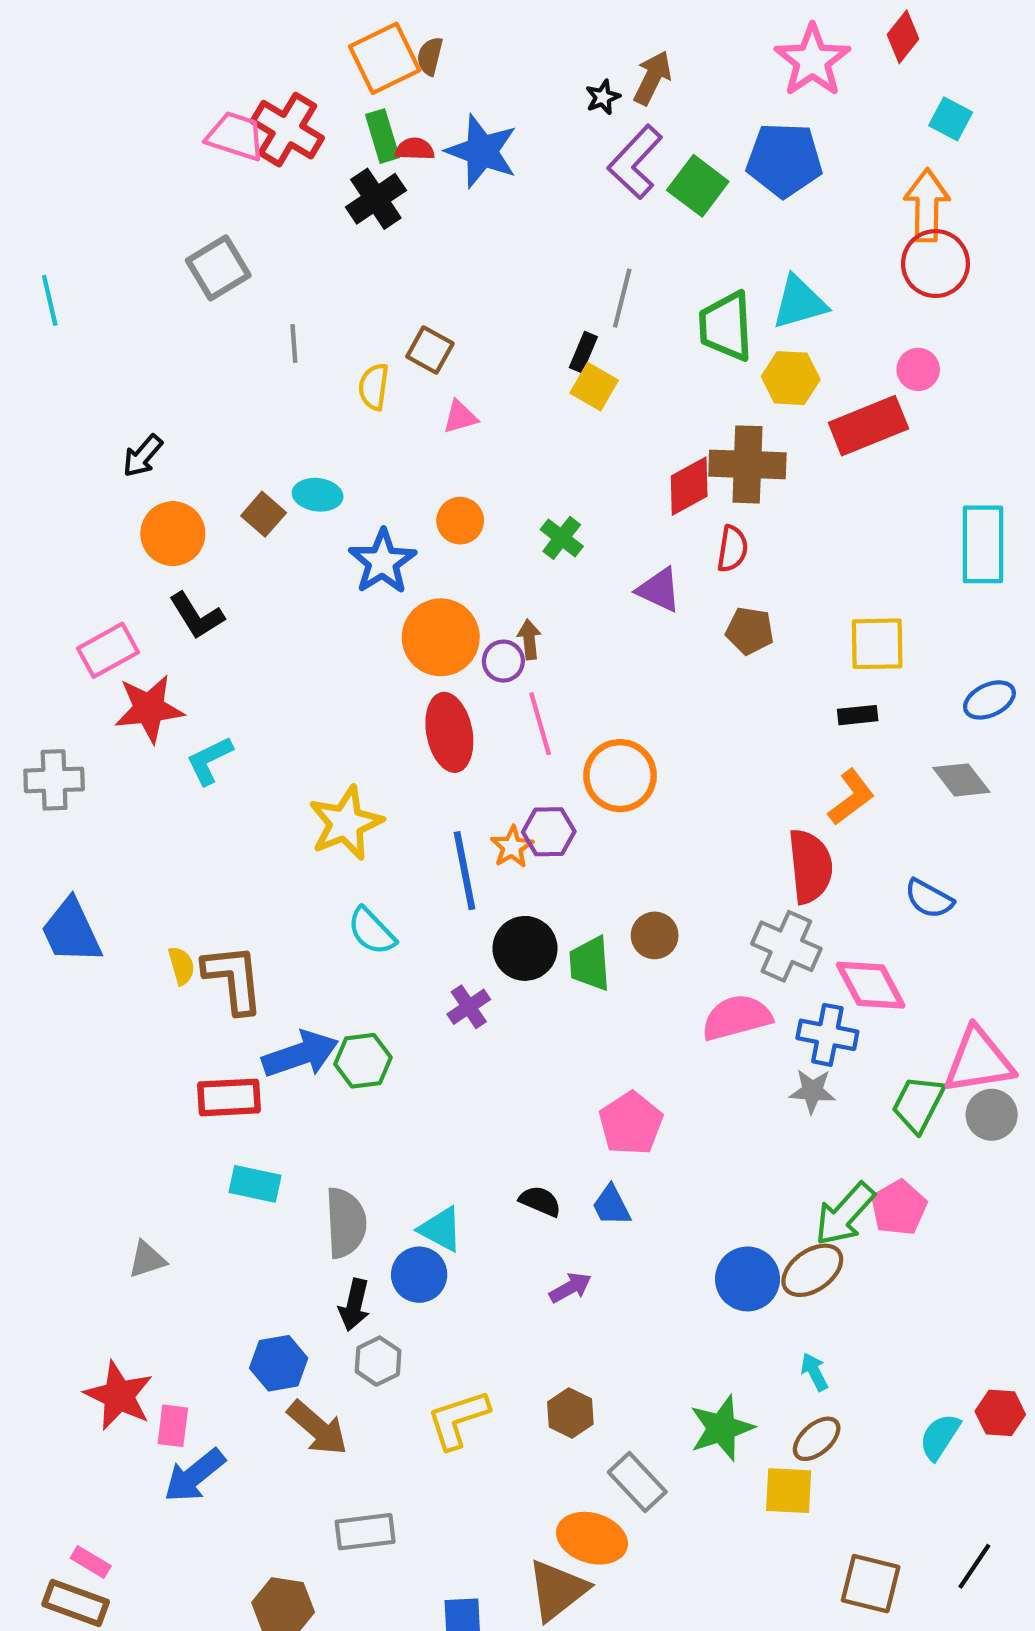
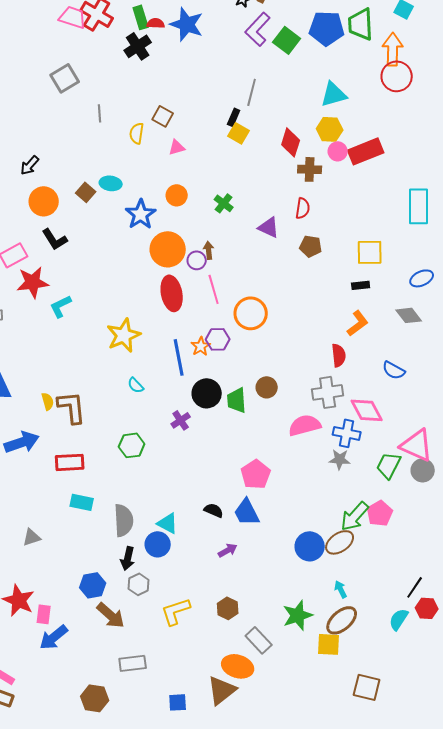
green trapezoid: (726, 326) -> (361, 24), moved
pink circle: (918, 369) -> (338, 151), moved
brown cross: (747, 464) -> (310, 169), size x0.7
red diamond: (689, 486) -> (291, 142), moved, turned -44
red semicircle: (810, 866) -> (339, 355), size x0.7
cyan semicircle: (372, 931) -> (136, 385), size x0.7
gray cross: (786, 946) -> (328, 392), turned -32
blue arrow: (300, 1054) -> (22, 442), moved
pink triangle: (979, 1061) -> (417, 445), turned 33
blue trapezoid: (611, 1205) -> (247, 512), size x1.4
brown ellipse: (817, 1439) -> (342, 620), size x1.4
black line: (974, 1566) -> (415, 587), moved

